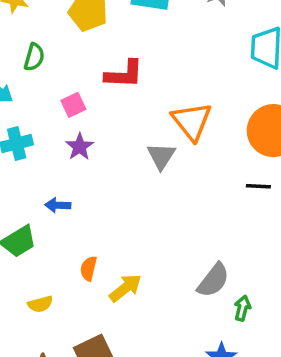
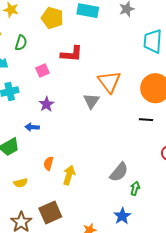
purple star: (80, 147) -> (46, 104), moved
yellow arrow: (125, 288) -> (69, 175), turned -36

